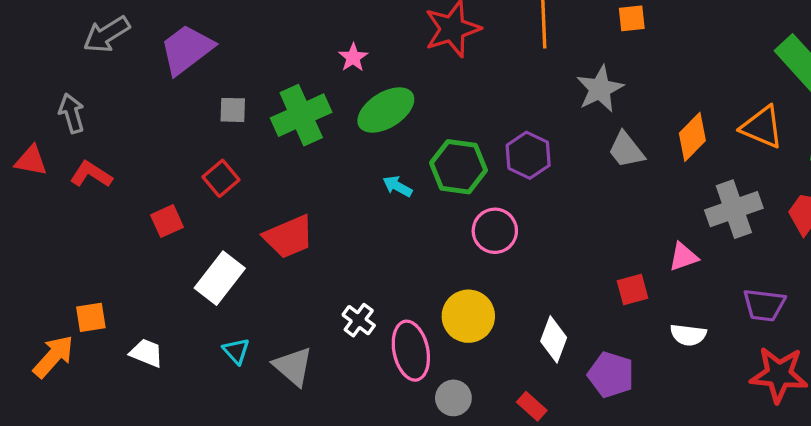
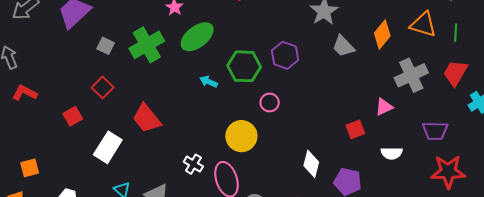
gray square: (233, 110) -> (106, 46), turned 30
pink circle: (495, 231) -> (270, 102), size x0.7
red trapezoid: (289, 237) -> (147, 118), turned 80
yellow circle: (468, 316) -> (241, 136), moved
orange square: (91, 317) -> (30, 168), moved

